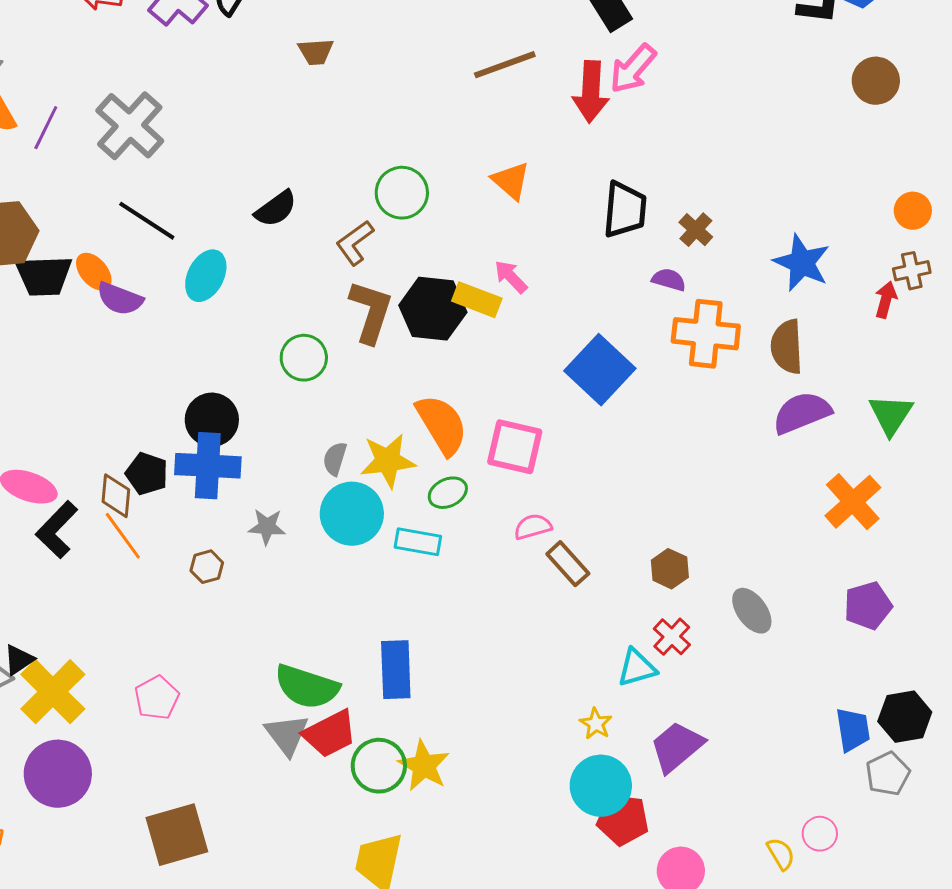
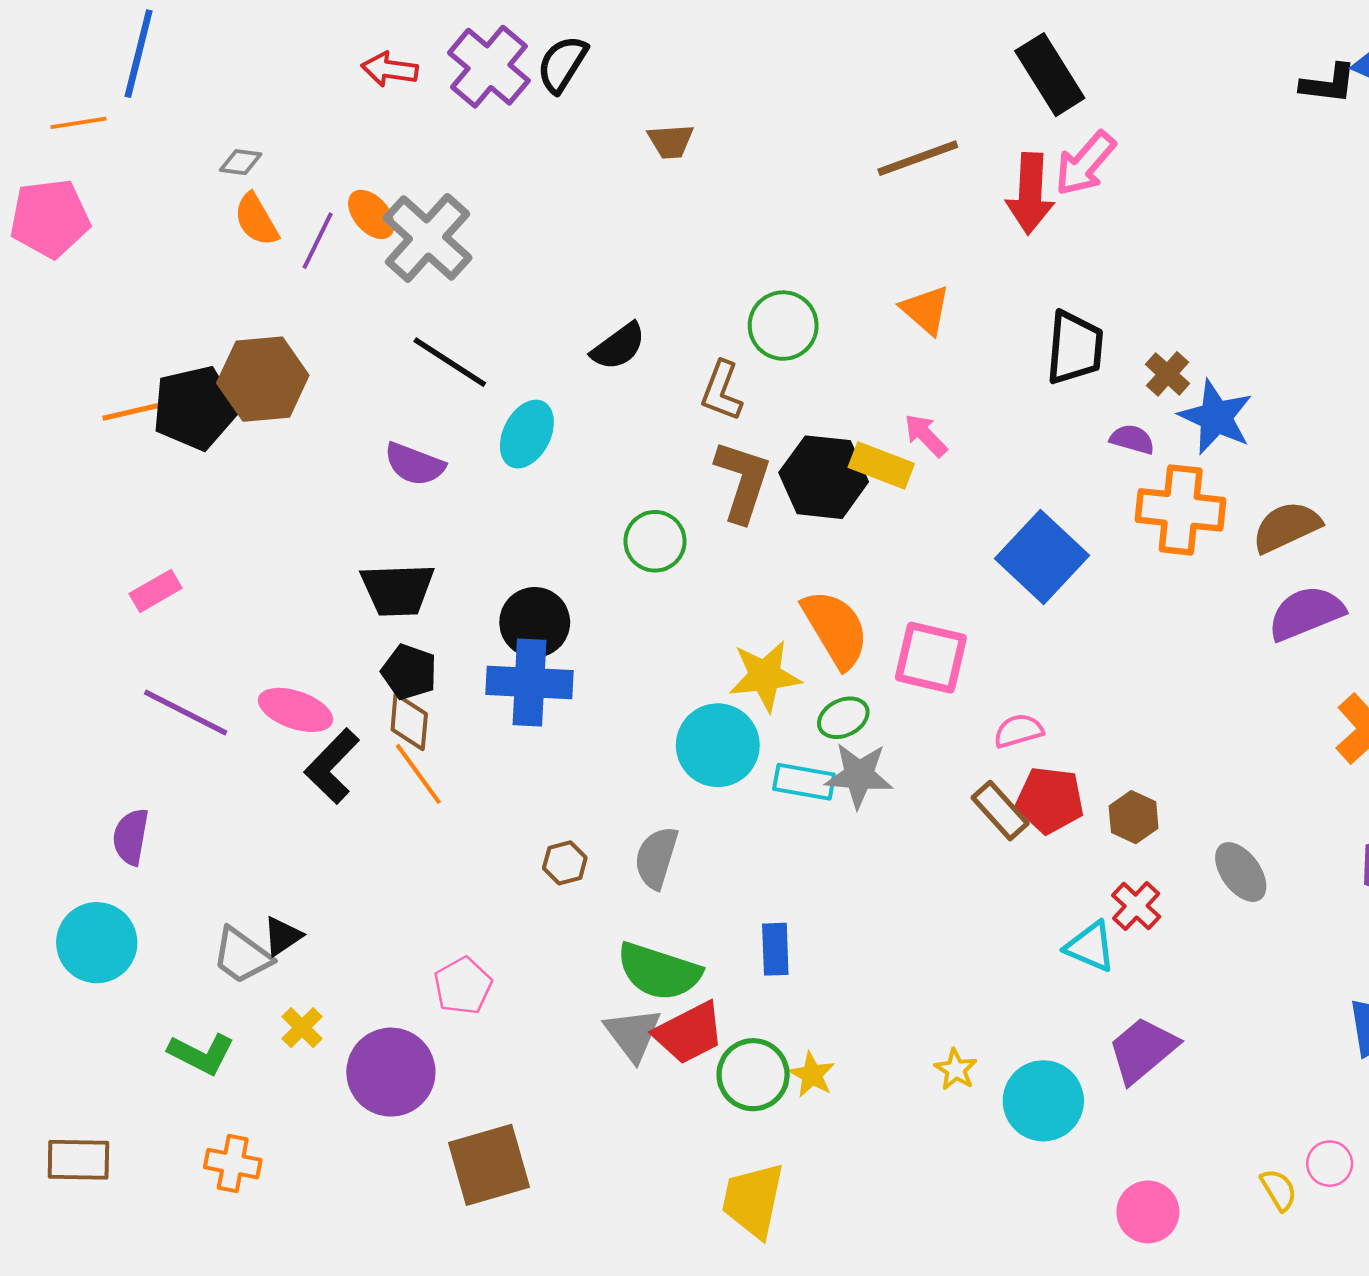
brown L-shape: (355, 243) -> (722, 391), turned -33
blue star: (802, 263) -> (1216, 417), moved
orange ellipse: (94, 272) -> (371, 214), moved
black trapezoid: (44, 276) -> (397, 590), moved
brown semicircle: (787, 347) -> (1286, 527), turned 68
gray semicircle: (335, 459) -> (656, 858), moved, size x1.4
black pentagon: (147, 474) -> (409, 672), moved
gray star: (267, 527) -> (859, 775), moved, size x1.4
pink semicircle: (533, 527) -> (1018, 731), moved
brown hexagon: (207, 567) -> (565, 863), moved
cyan triangle: (637, 668) -> (1090, 947), turned 39
blue rectangle: (396, 670) -> (775, 949), size x0.7
yellow cross: (53, 692) -> (302, 1028), moved, size x0.5
yellow star: (596, 724) -> (956, 1069), moved
yellow star: (424, 766) -> (812, 1075), size x0.7
purple circle: (58, 774) -> (391, 1072), moved
red pentagon: (623, 820) -> (1050, 800), moved

